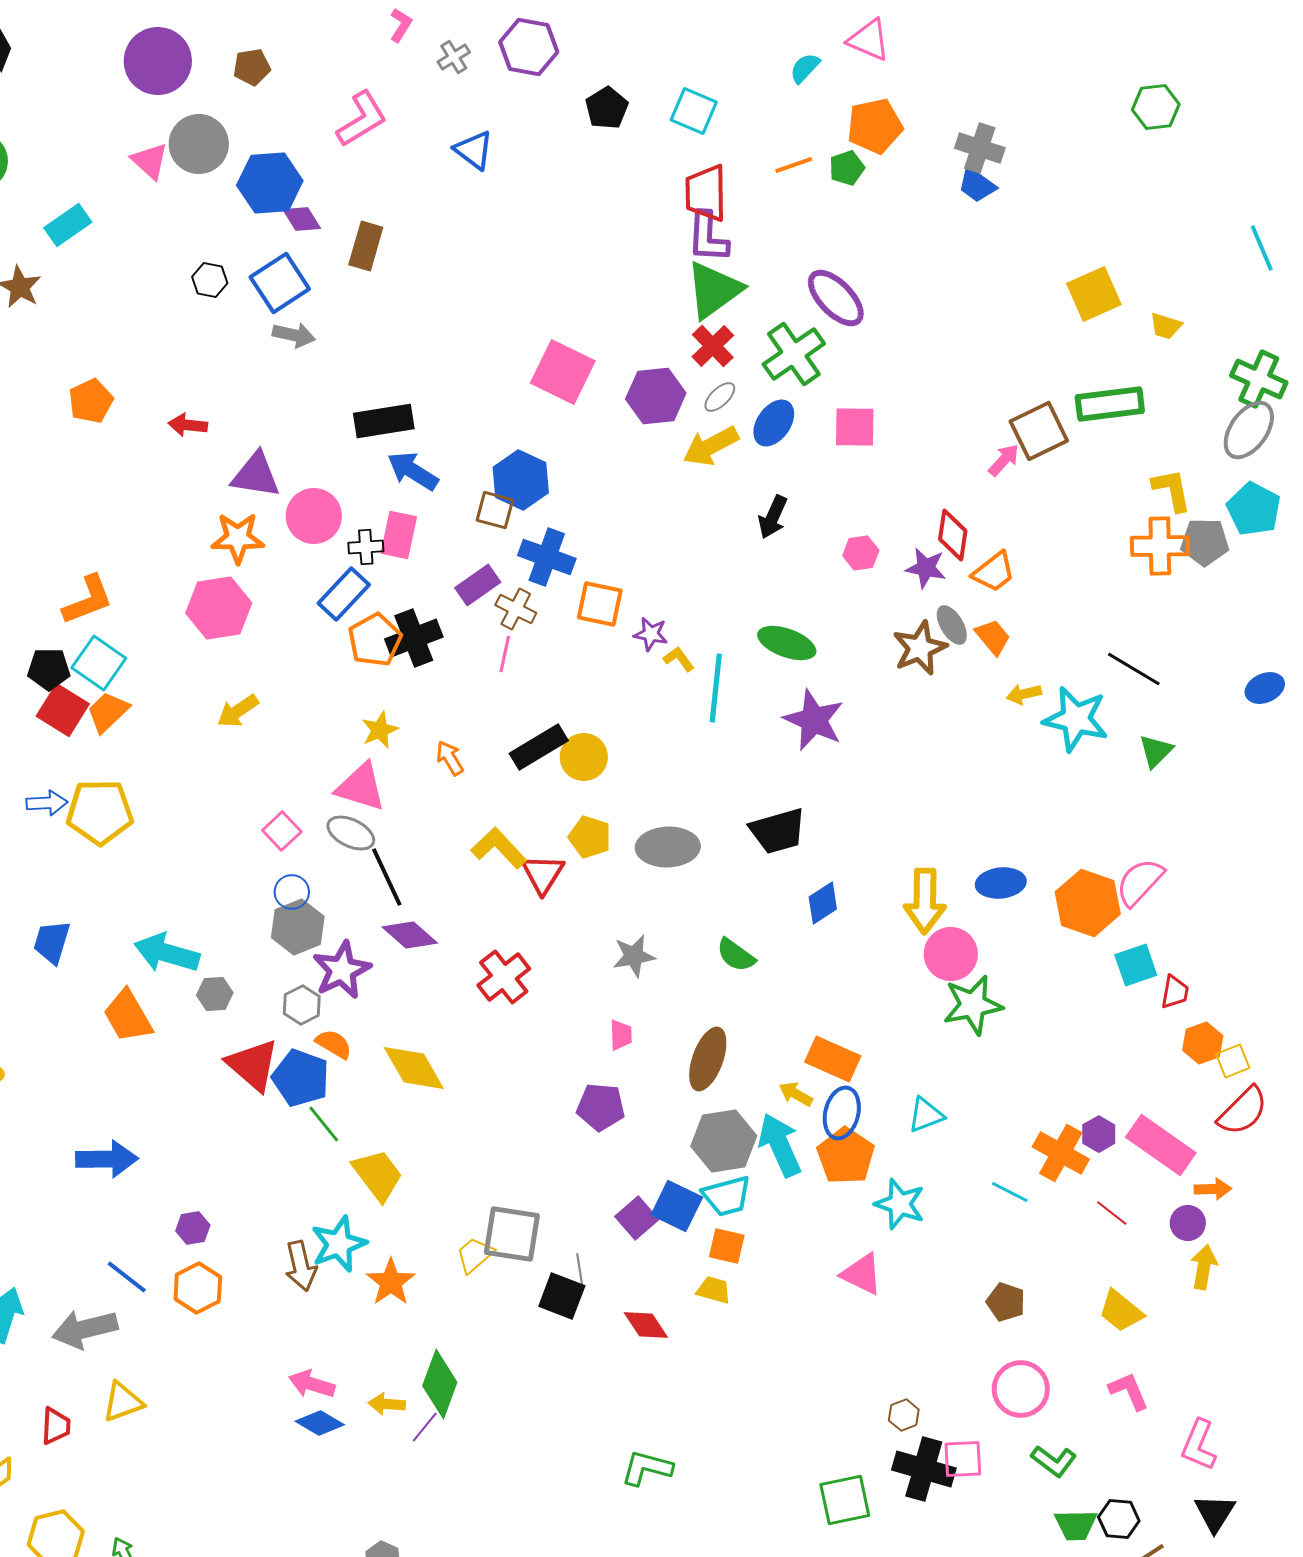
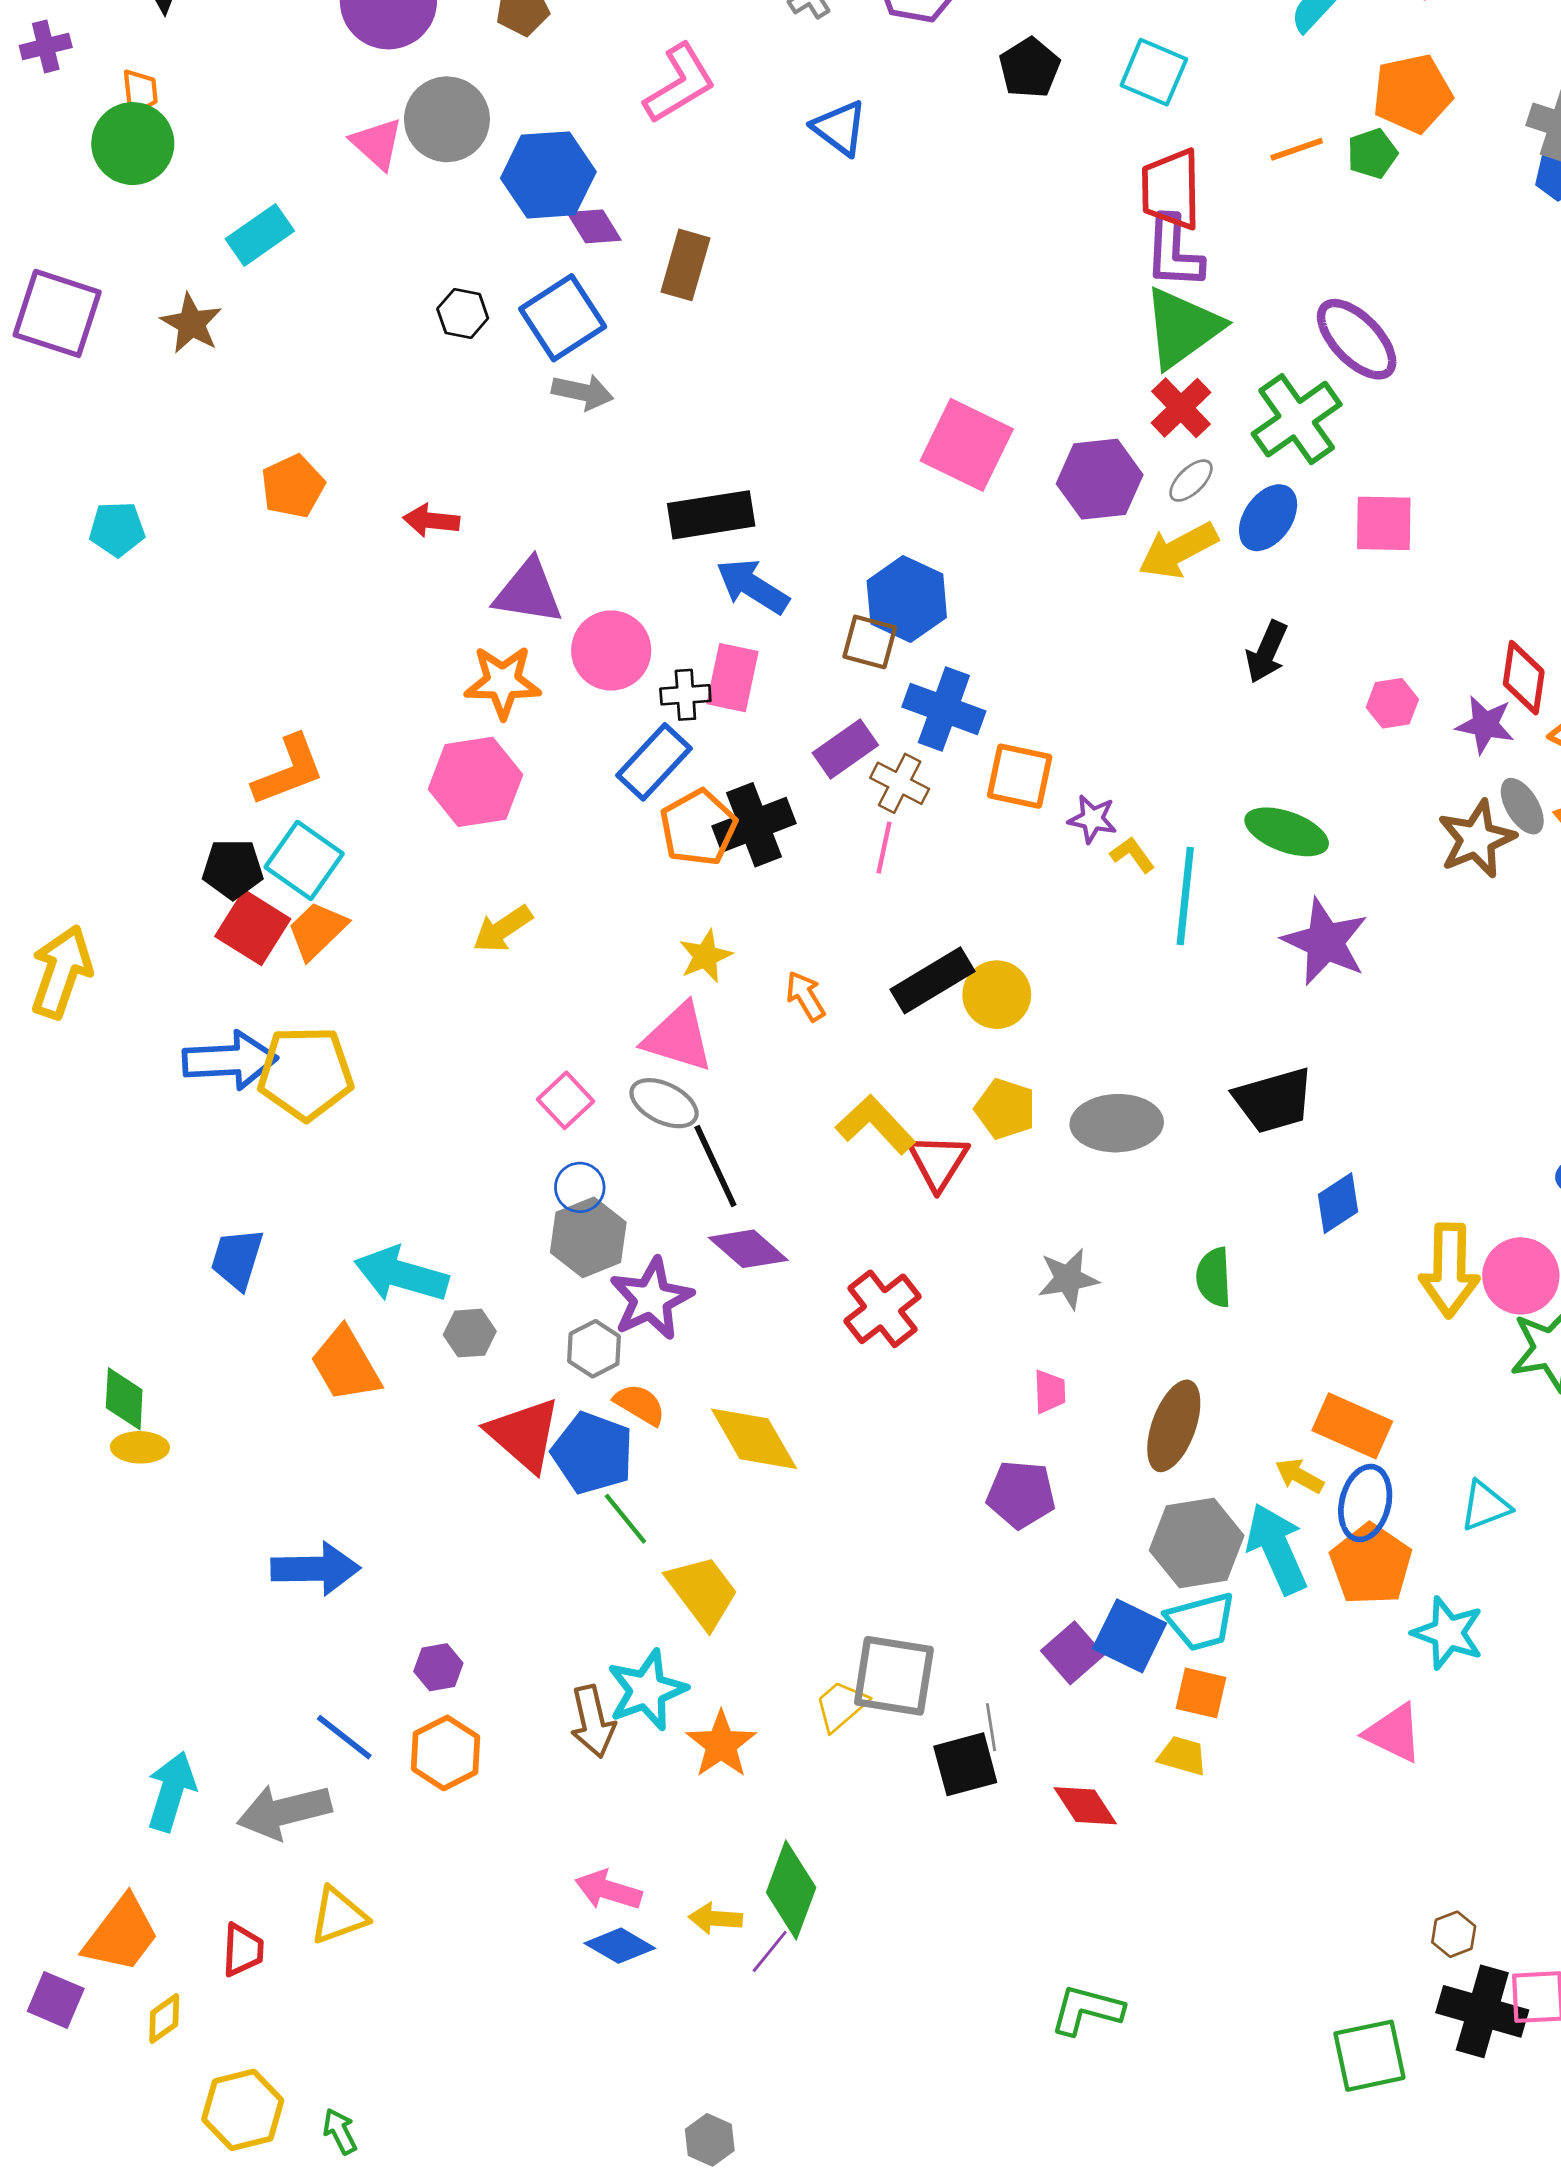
blue arrow: (47, 803) -> (230, 1060), size x1.6
yellow arrow: (925, 901) -> (1449, 1270), moved
green semicircle: (736, 955) -> (1214, 1277), turned 51
black square: (562, 1296) -> (965, 1764), turned -36

